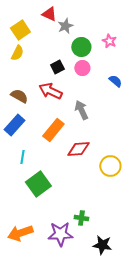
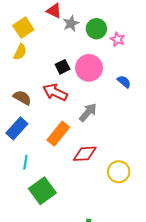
green circle: (81, 47) -> (96, 29), moved
pink circle: (82, 68) -> (89, 68), size x1.6
gray arrow: (81, 110) -> (88, 112), turned 66

